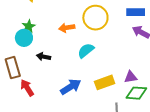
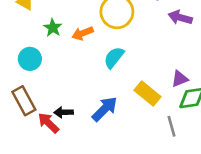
green star: (29, 26) -> (53, 28), moved
black arrow: (44, 57) -> (64, 112), moved
yellow rectangle: (105, 82) -> (147, 93), turned 72

